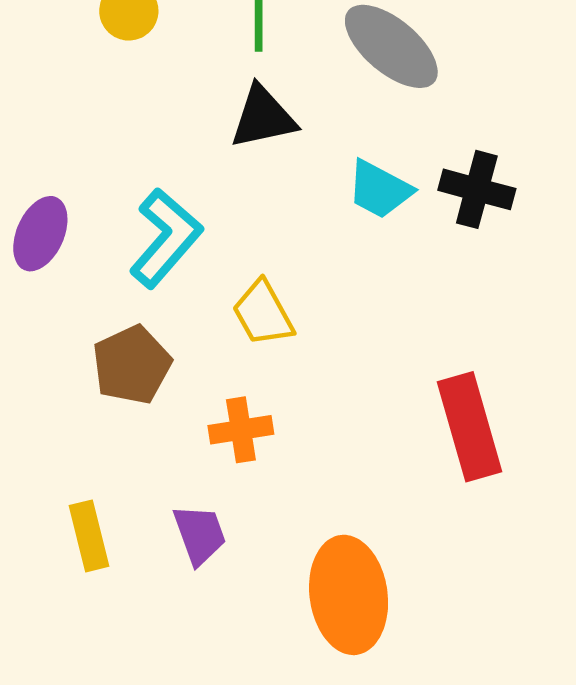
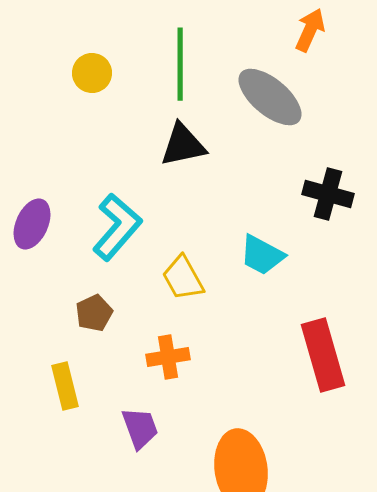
cyan trapezoid: (380, 189) -> (262, 255), moved
brown pentagon: (132, 365) -> (94, 313), size x0.7
yellow rectangle: (89, 536) -> (65, 386), moved

